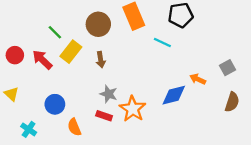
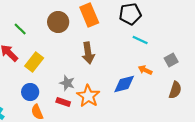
cyan line: (162, 43) -> (140, 40), moved
yellow rectangle: (71, 52) -> (34, 62), moved
brown arrow: (101, 60) -> (88, 53), moved, size x1.5
blue circle: (55, 104) -> (30, 92), moved

